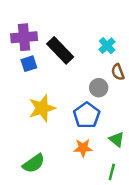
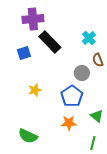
purple cross: (24, 37) -> (33, 19), moved
yellow star: (42, 108) -> (35, 90), size x0.6
green semicircle: (34, 163) -> (28, 136), turned 60

